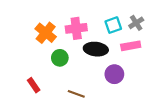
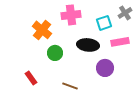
gray cross: (136, 23) -> (125, 13), moved
pink cross: (76, 28) -> (71, 15), moved

